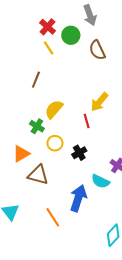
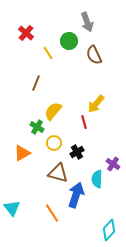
red cross: (48, 27) -> (26, 33), moved
brown triangle: (38, 175) -> (58, 173), moved
cyan semicircle: (100, 181) -> (97, 179), turned 66

